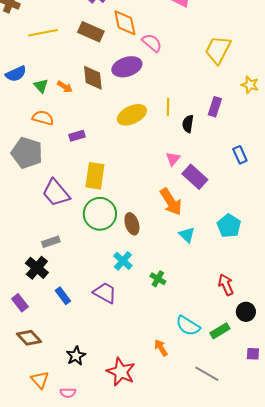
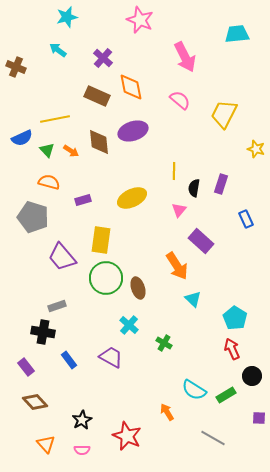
yellow line: (43, 33) -> (55, 119), moved
pink semicircle: (152, 43) -> (180, 100), moved
purple rectangle: (215, 107) -> (221, 184), moved
yellow ellipse: (132, 115) -> (132, 198), moved
pink triangle: (173, 159) -> (179, 210), moved
cyan pentagon: (229, 226) -> (235, 318), moved
black cross: (37, 268) -> (43, 332), turned -30
pink semicircle: (68, 393) -> (82, 450), moved

